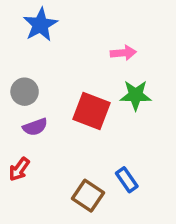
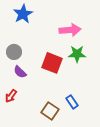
pink arrow: (123, 53) -> (70, 30), size x1.5
purple semicircle: (35, 127) -> (20, 72), turned 64

